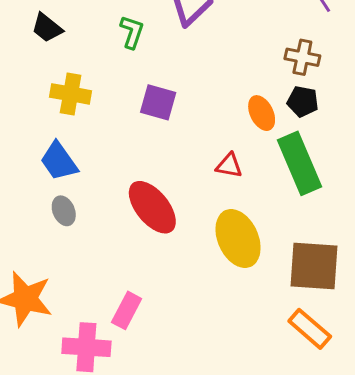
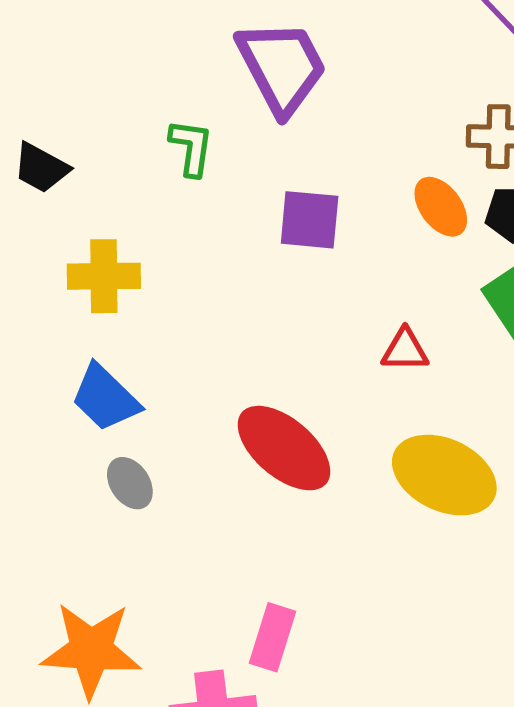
purple square: (158, 102) -> (310, 220), moved
orange ellipse: (262, 113) -> (441, 207), moved
yellow ellipse: (238, 239) -> (444, 475), turned -30

